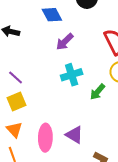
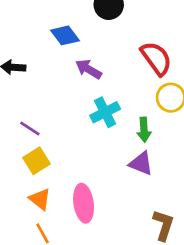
purple arrow: (65, 42) -> (88, 69), turned 84
green arrow: (98, 92) -> (144, 130), turned -36
purple triangle: (74, 135) -> (141, 163), moved

